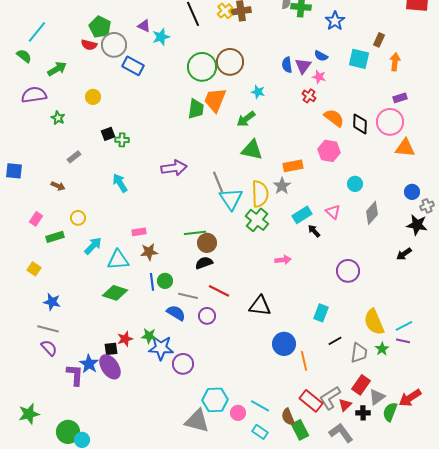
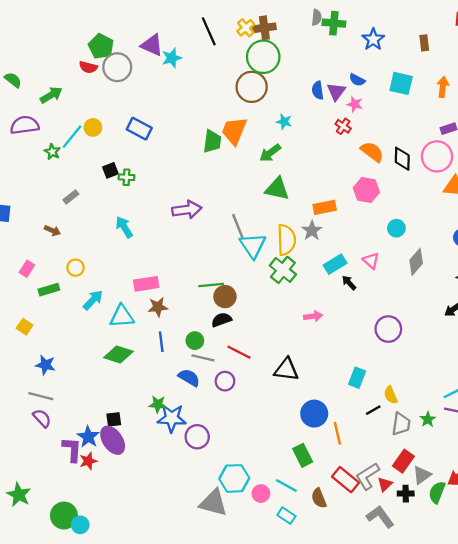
purple triangle: (144, 26) -> (152, 45), size x1.5
cyan line: (37, 32) -> (72, 137), moved
brown rectangle: (379, 40) -> (424, 43), moved, turned -32
blue rectangle: (133, 66) -> (139, 129), moved
green circle: (202, 67) -> (263, 57), moved
pink rectangle: (139, 232) -> (146, 284), size x1.5
green circle: (165, 281) -> (195, 341), moved
yellow semicircle: (374, 322) -> (391, 395), moved, size x0.6
red star: (125, 339) -> (88, 461), moved
green star: (29, 414) -> (19, 495), turned -30
green rectangle: (300, 430) -> (303, 455), moved

